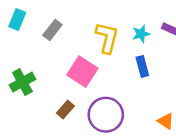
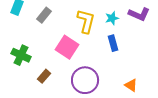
green cross: (22, 82) -> (21, 55), turned -36
brown rectangle: (65, 109) -> (44, 76), moved

